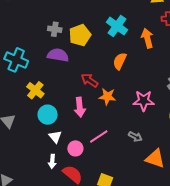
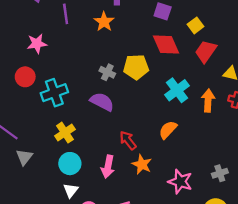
yellow pentagon: (80, 35) -> (136, 67), moved
orange arrow: (147, 38) -> (208, 101), moved
cyan cross: (16, 60) -> (54, 93), turned 30

